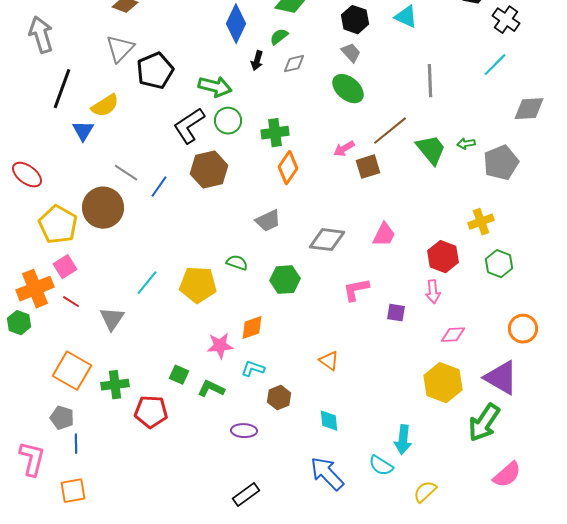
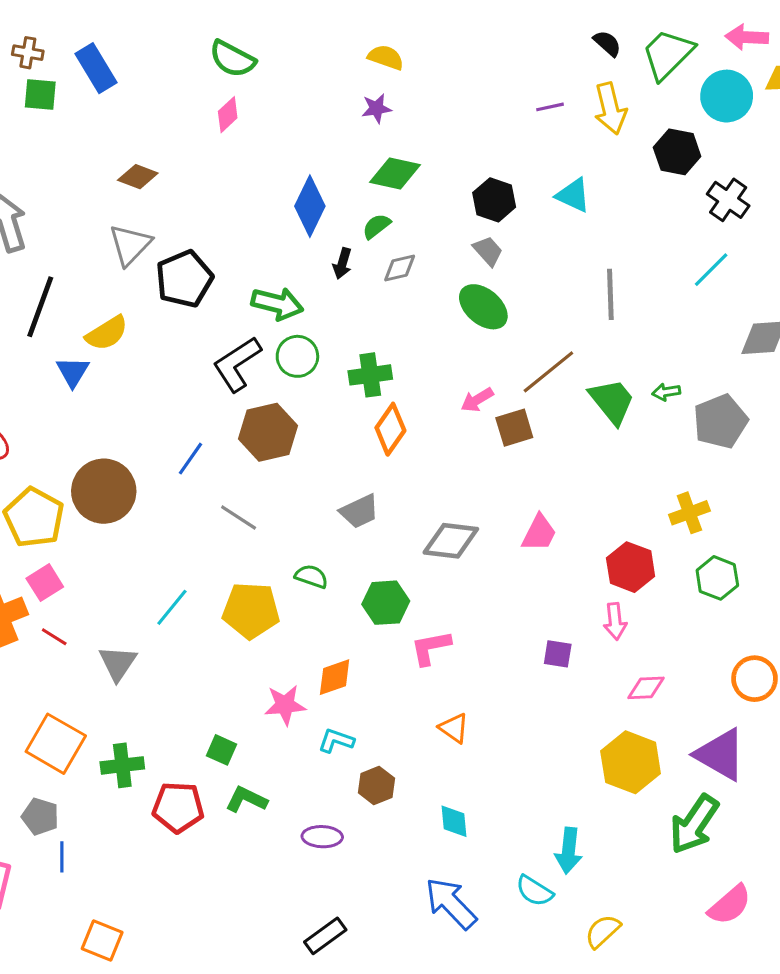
gray line: (126, 173) -> (239, 517), moved
pink L-shape: (356, 290) -> (431, 648), moved
green L-shape: (211, 389) -> (246, 799), moved
orange square: (73, 491) -> (102, 940), moved, turned 32

